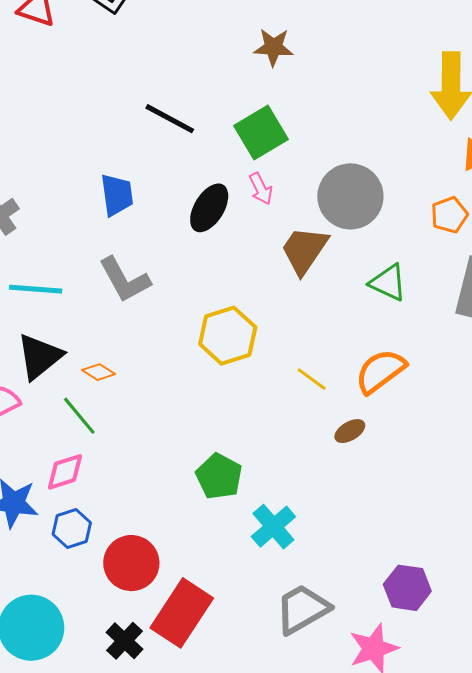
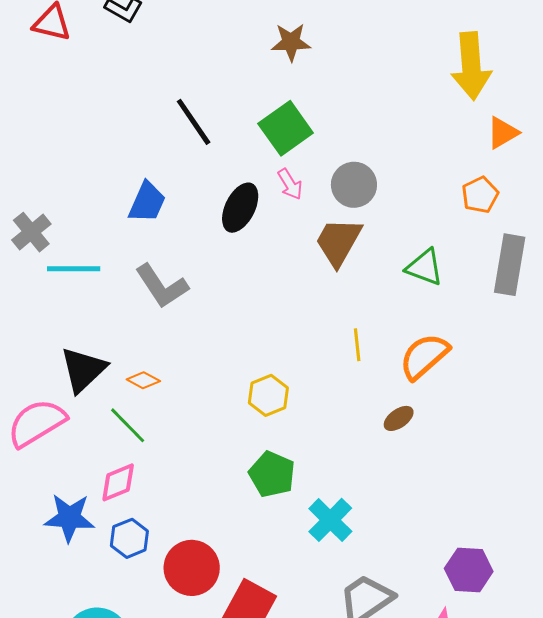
black line: (170, 119) -> (194, 122), turned 32
blue trapezoid: (117, 195) -> (147, 202), turned 36
gray circle: (350, 196) -> (354, 185), moved, size x0.7
cyan line: (36, 289) -> (74, 269), moved
yellow hexagon: (228, 336) -> (268, 395), moved, size x0.7
yellow line: (312, 379) -> (357, 345), moved, turned 52

